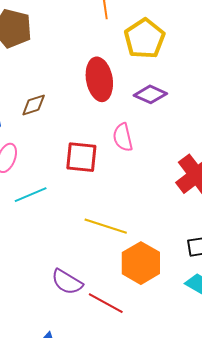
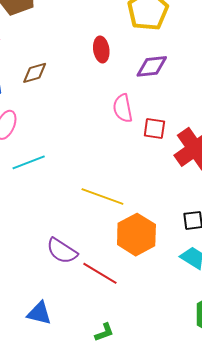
red ellipse: (99, 79) -> (101, 49), size x0.6
purple diamond: (150, 94) -> (152, 66), turned -32
red square: (81, 157) -> (154, 129), moved, size x0.7

